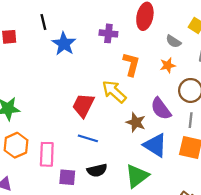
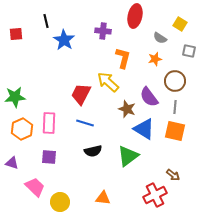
pink rectangle: (47, 154) -> (49, 123), moved
purple square: (67, 177) -> (49, 157), moved

